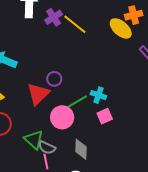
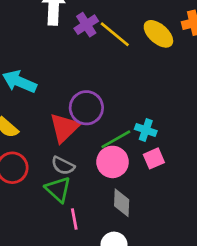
yellow ellipse: (121, 28) -> (158, 34), moved
purple circle: (54, 79) -> (86, 108), size x1.6
pink circle: (62, 117) -> (113, 162), moved
gray semicircle: (47, 148) -> (63, 166), moved

